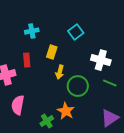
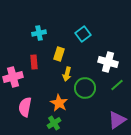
green line: (110, 83) -> (117, 85), turned -64
orange star: (66, 111) -> (59, 103), moved

